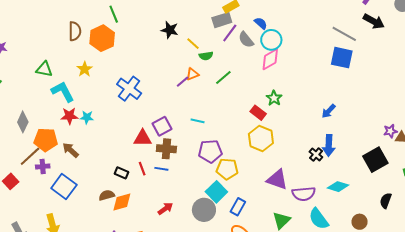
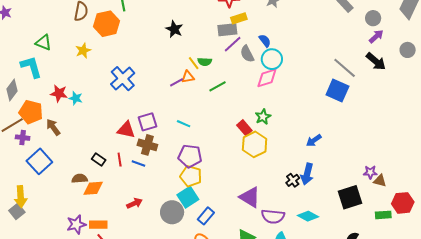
yellow line: (193, 44) -> (194, 63), moved
cyan L-shape: (63, 92) -> (31, 67), moved
yellow hexagon: (261, 139) -> (255, 144), moved
yellow pentagon: (227, 169) -> (191, 176), moved

